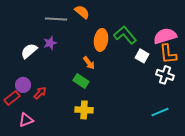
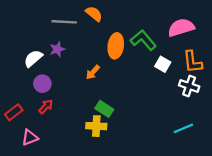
pink semicircle: (165, 36) -> (181, 28), moved
orange arrow: (89, 63) -> (93, 72), moved, turned 80
green rectangle: (81, 81) -> (104, 109), moved
purple circle: (23, 85) -> (42, 84), moved

